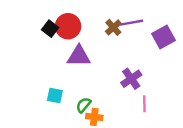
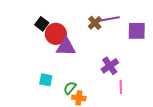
red circle: (68, 26) -> (56, 34), moved
purple square: (163, 37) -> (137, 31), turned 30

